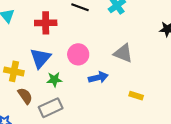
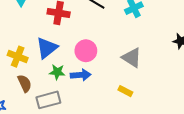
blue arrow: (98, 77) -> (81, 75), moved
yellow rectangle: (136, 96) -> (125, 91), moved

